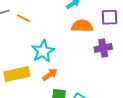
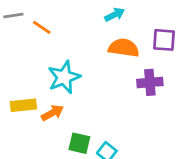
yellow rectangle: (17, 74) -> (23, 105), size x0.7
orange arrow: (50, 75) -> (52, 113), moved

